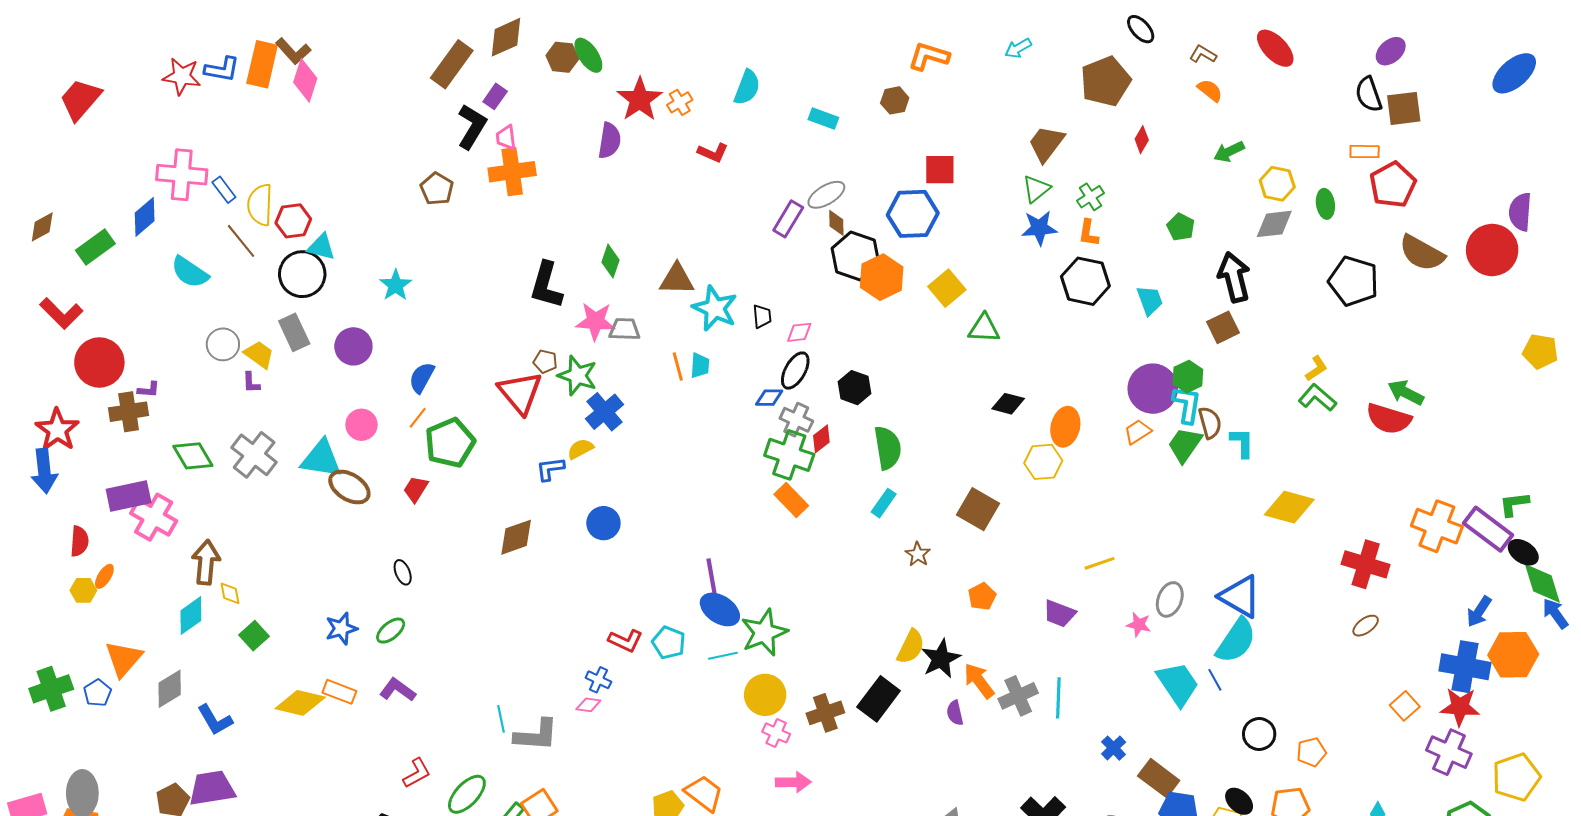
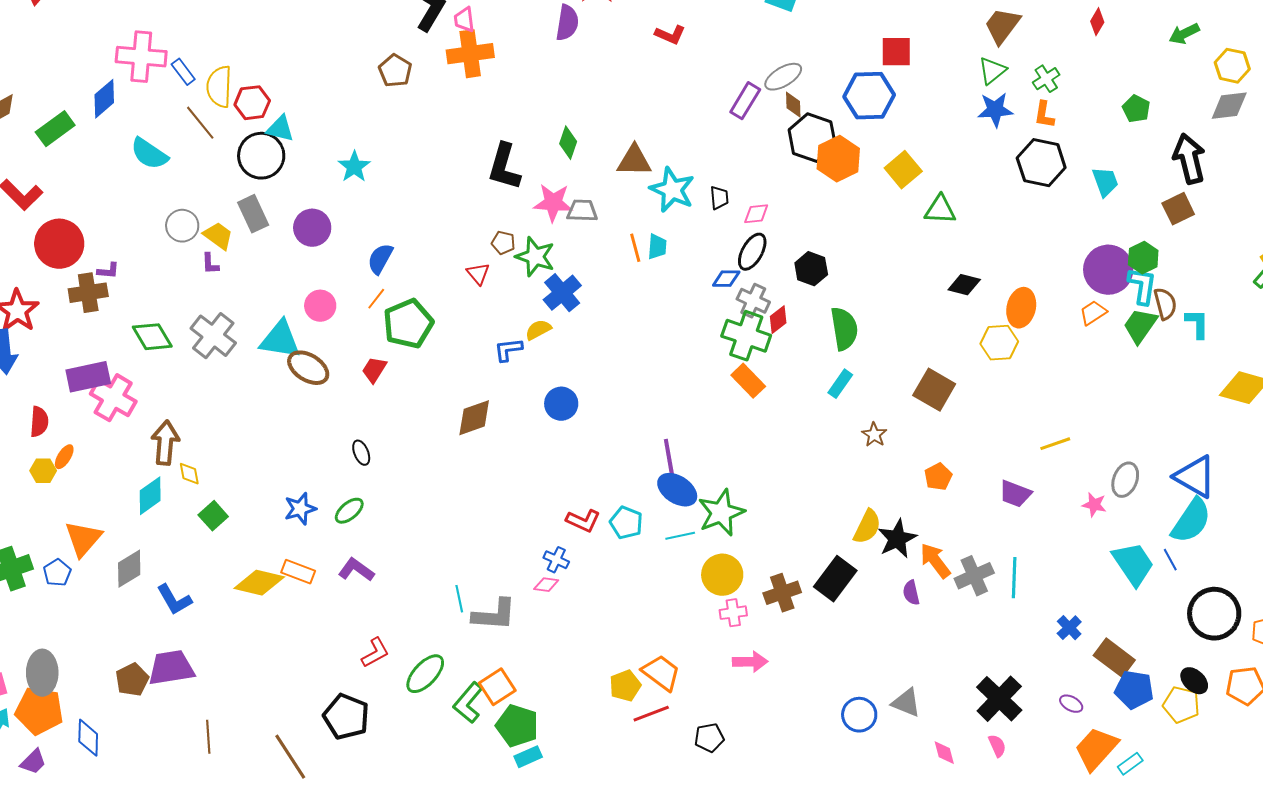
red triangle: (520, 393) -> (478, 274), size x0.5
pink cross: (776, 733) -> (733, 613), turned -32
black circle: (1259, 734) -> (1214, 614), size x1.6

